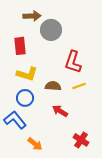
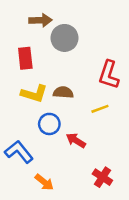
red L-shape: (73, 62) -> (109, 75), moved
brown semicircle: (53, 86) -> (63, 92), moved
blue circle: (25, 98) -> (49, 124), moved

